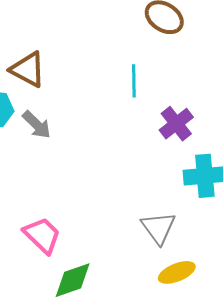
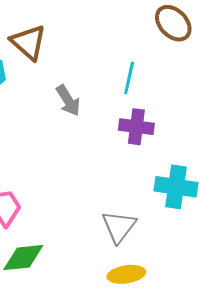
purple cross: (176, 124) -> (136, 127), moved, turned 32
gray arrow: (37, 125) -> (68, 100), moved

